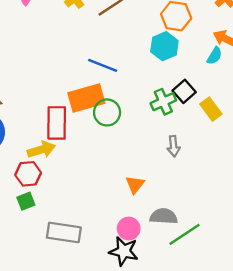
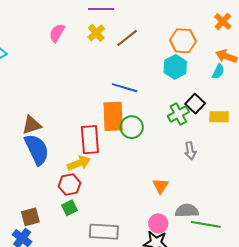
orange rectangle: (86, 98) -> (113, 116), turned -72
yellow rectangle: (211, 109) -> (219, 117), turned -48
green line: (184, 234) -> (206, 224), turned 48

